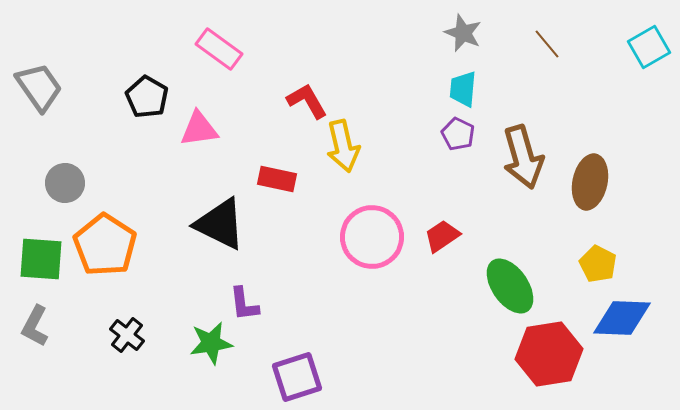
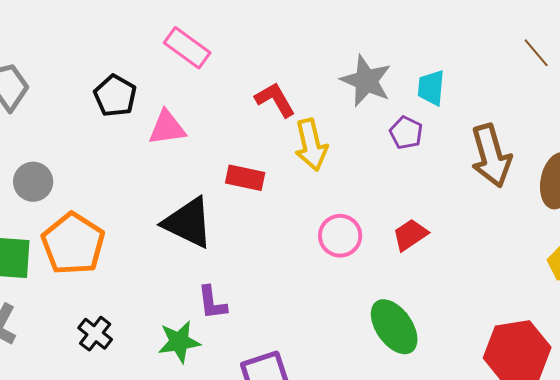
gray star: (463, 33) -> (366, 81), moved, size x1.4
brown line: (547, 44) -> (536, 53), moved
purple pentagon: (458, 134) -> (406, 133), moved
pink circle: (372, 237) -> (340, 236), size x0.7
green ellipse: (510, 286) -> (394, 327), moved

